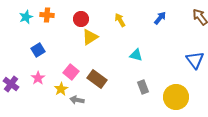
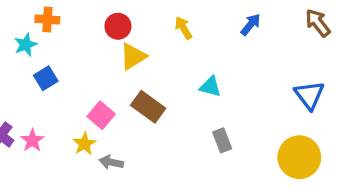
orange cross: (47, 15) -> (47, 19), moved
cyan star: (26, 17) -> (26, 45), moved
pink star: (38, 78) -> (32, 140), moved
brown rectangle: (97, 79) -> (148, 107), moved
yellow circle: (176, 97) -> (299, 157), moved

